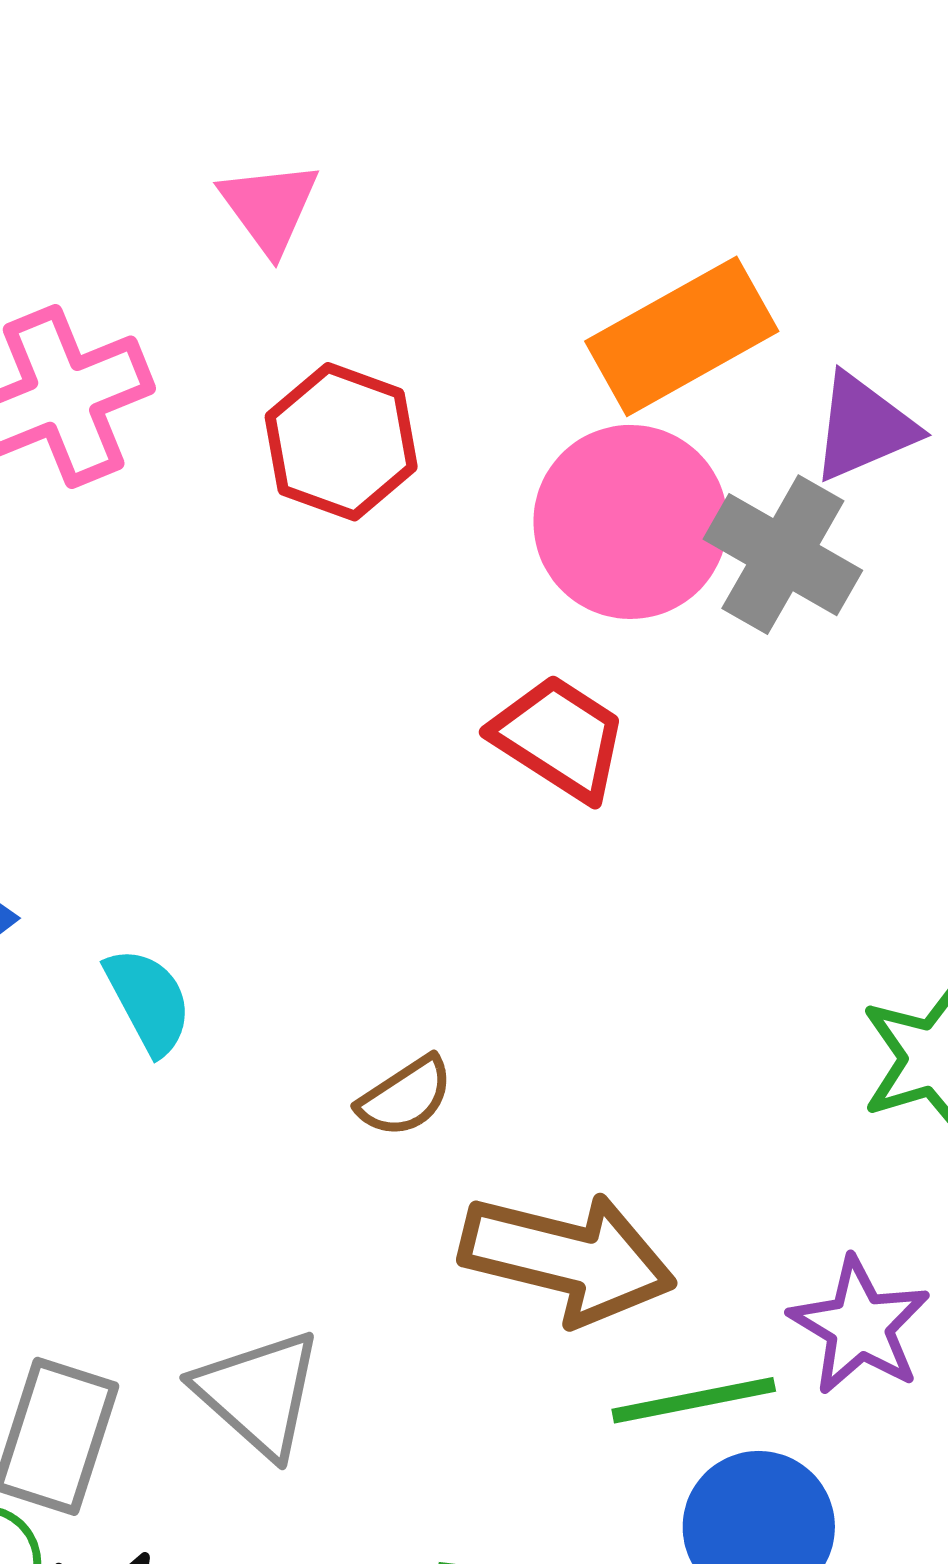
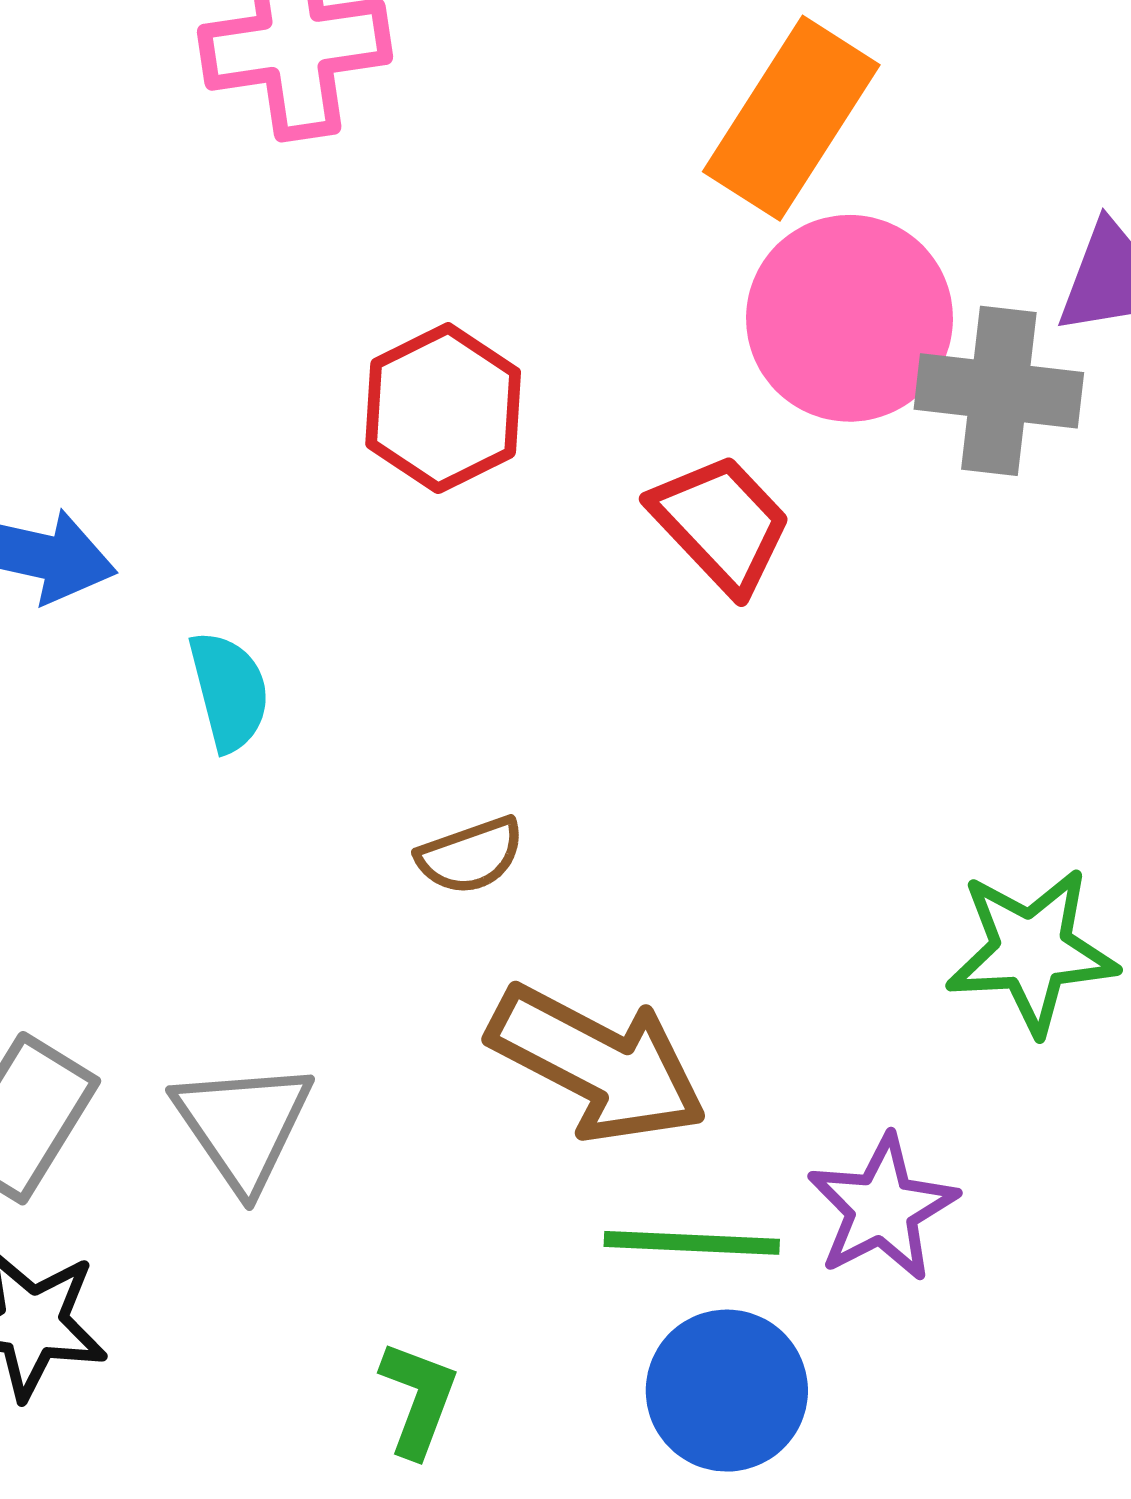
orange rectangle: (682, 336) -> (791, 118), moved, turned -42
red hexagon: (341, 442) -> (443, 408), moved
gray cross: (783, 555) -> (999, 391), turned -37

